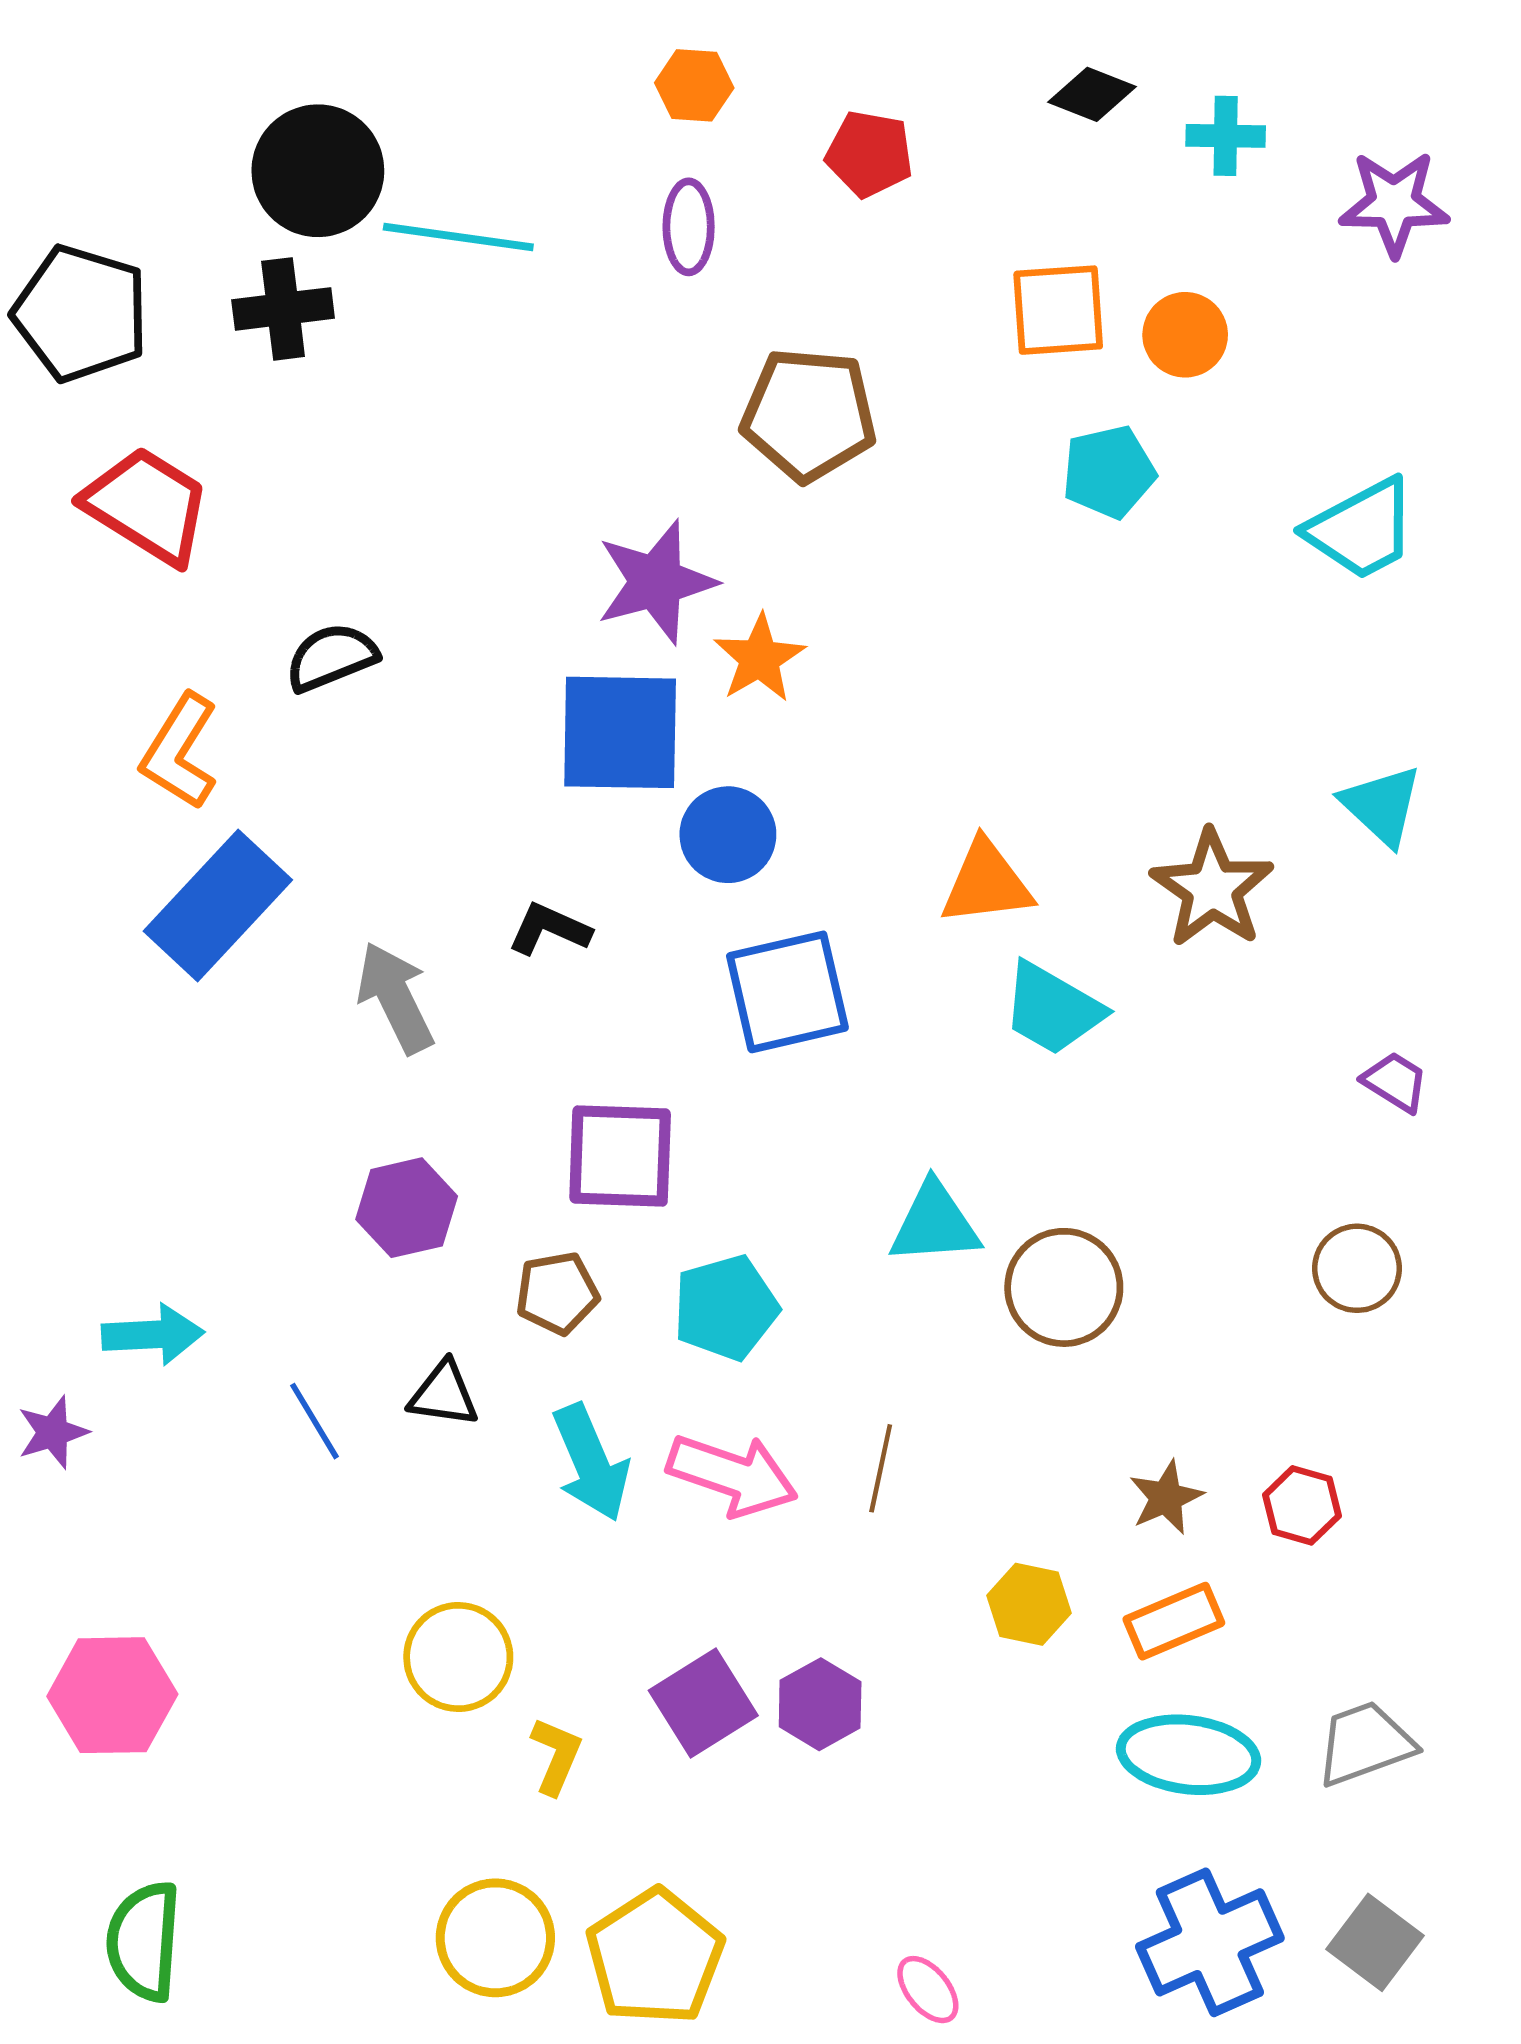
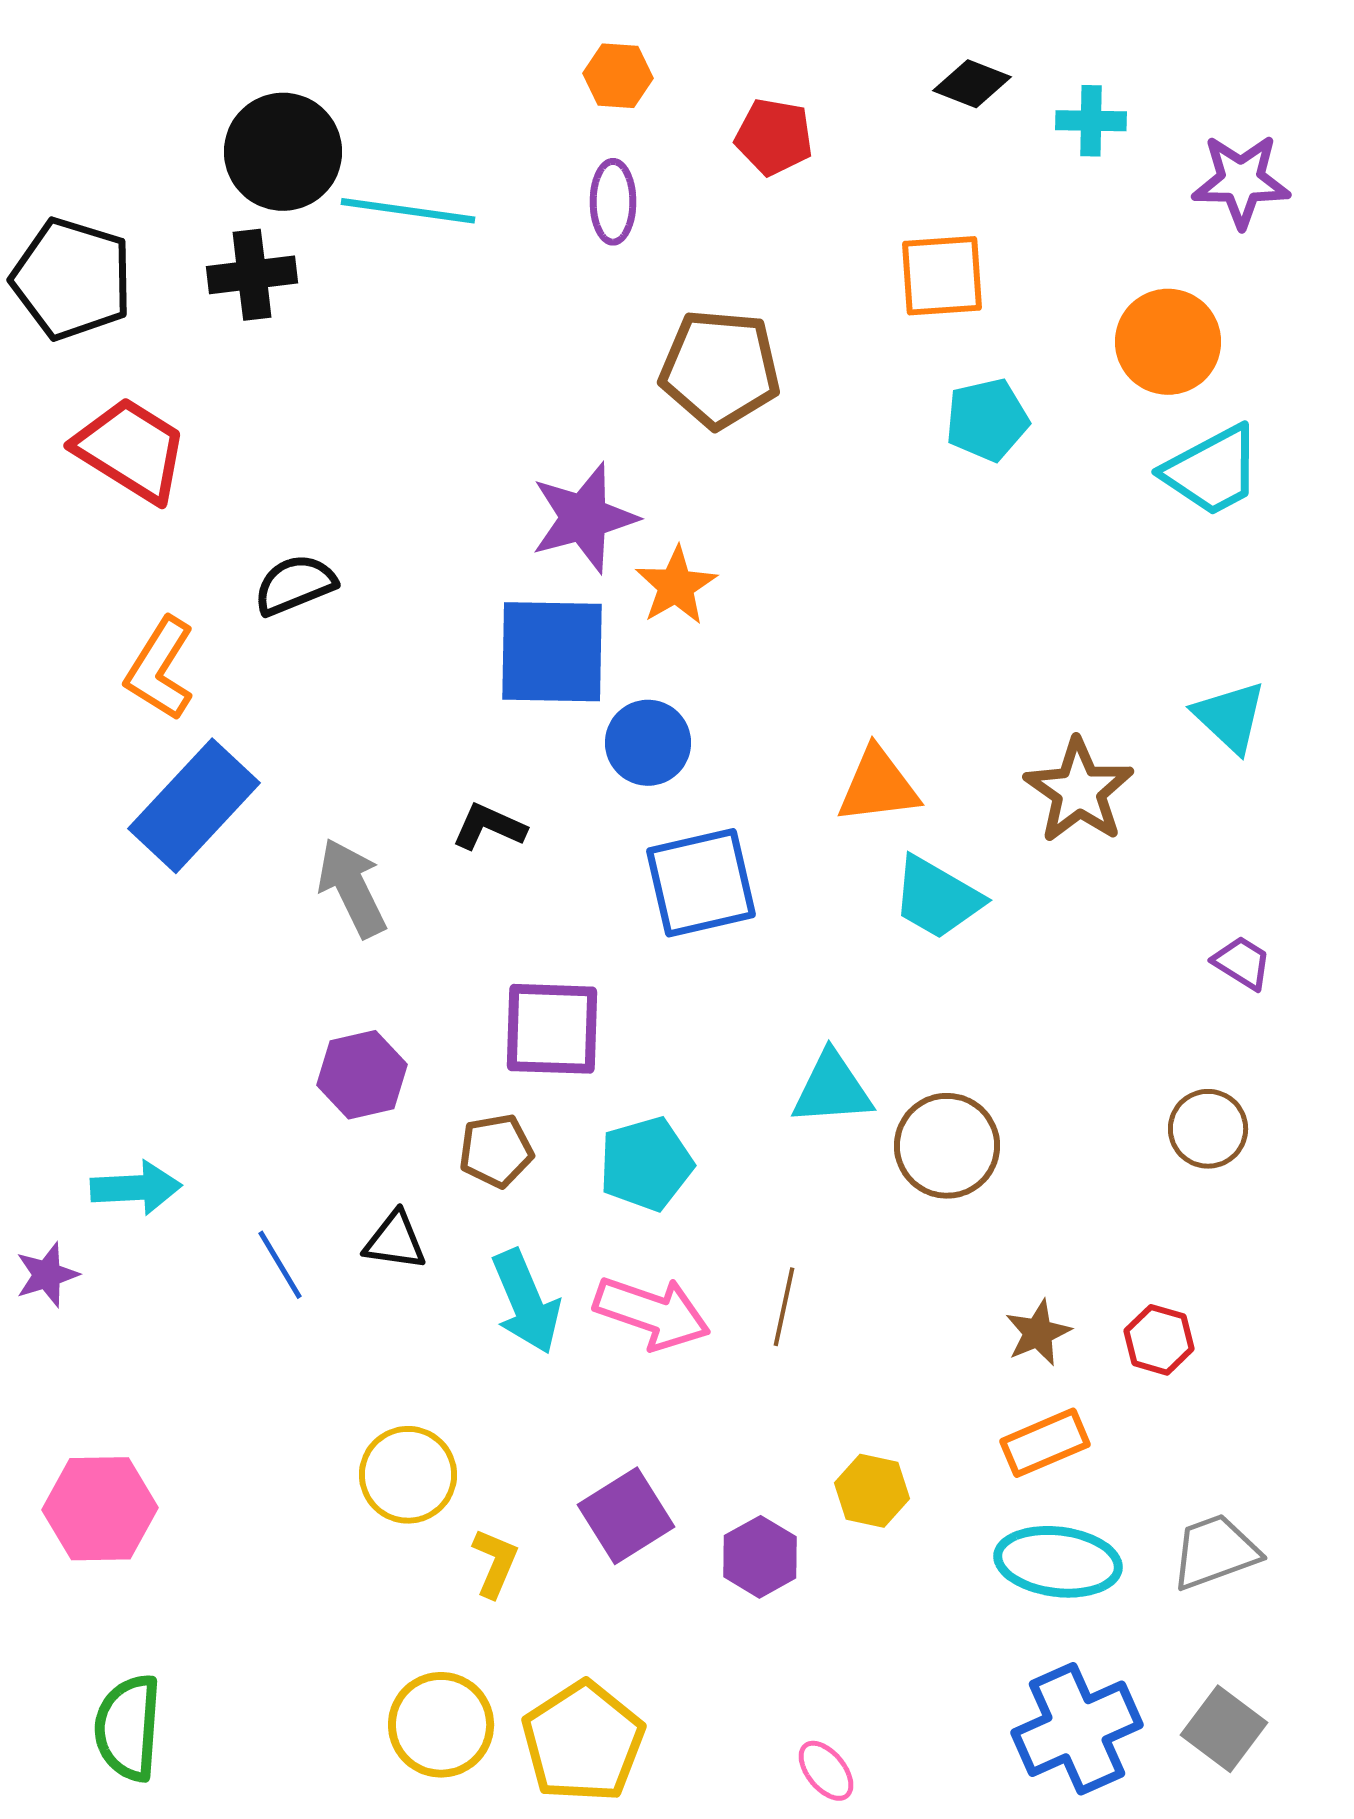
orange circle: (1185, 335) -> (1168, 342), moved, size x1.4
yellow hexagon: (1029, 1604) -> (872, 1491), moved
purple hexagon: (820, 1704) -> (760, 1557), moved

